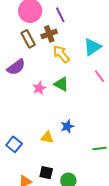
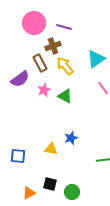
purple line: (60, 15) -> (64, 27), turned -49
brown rectangle: (28, 39) -> (40, 63), moved
pink star: (39, 88) -> (44, 90), moved
blue square: (14, 144) -> (18, 156), turned -35

